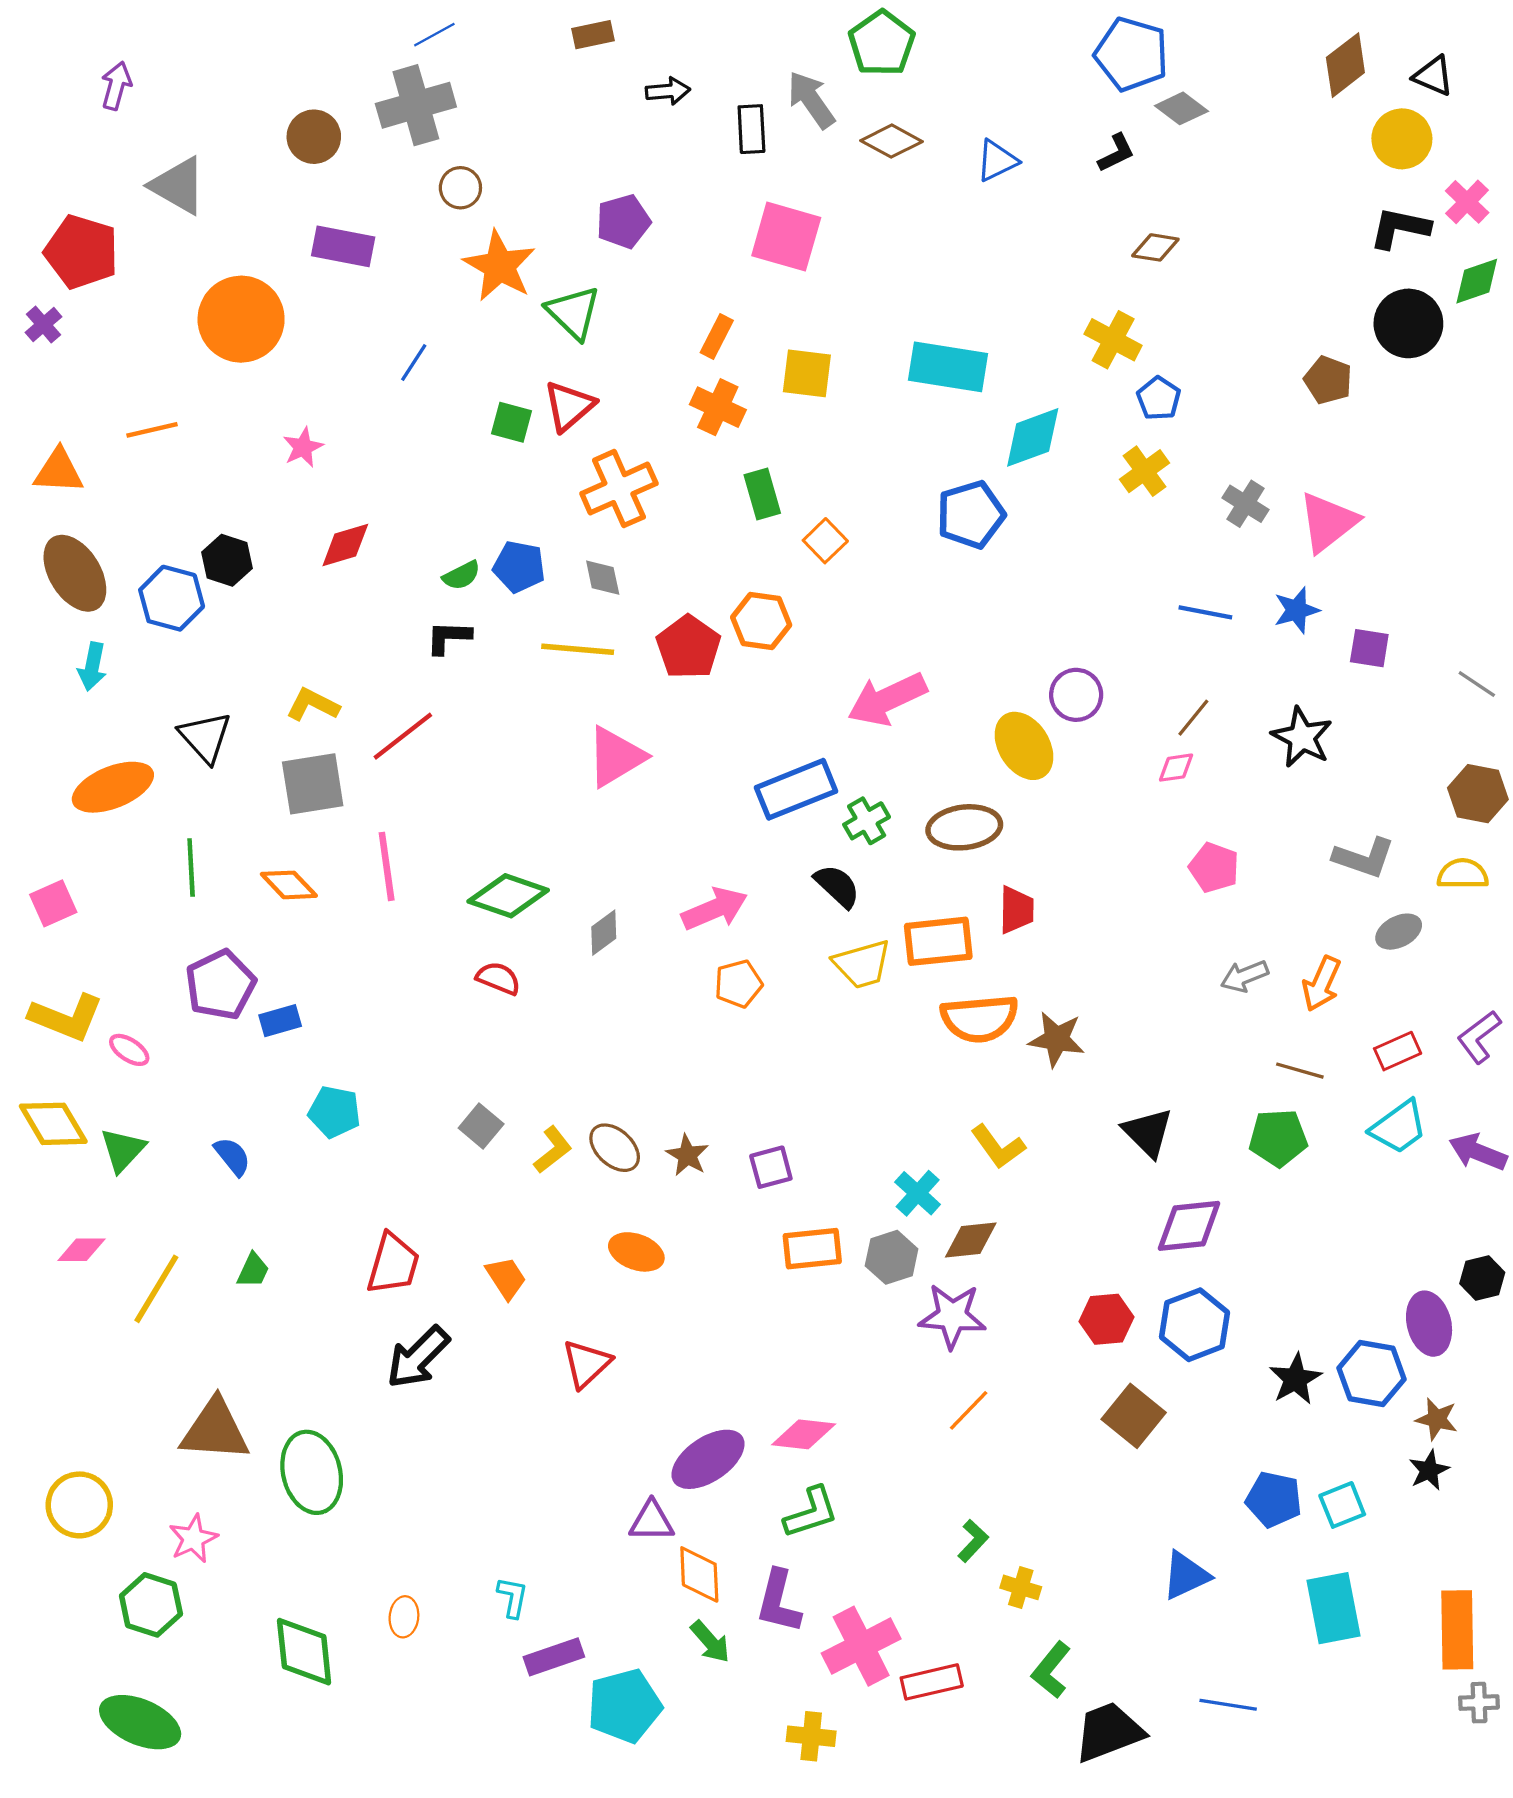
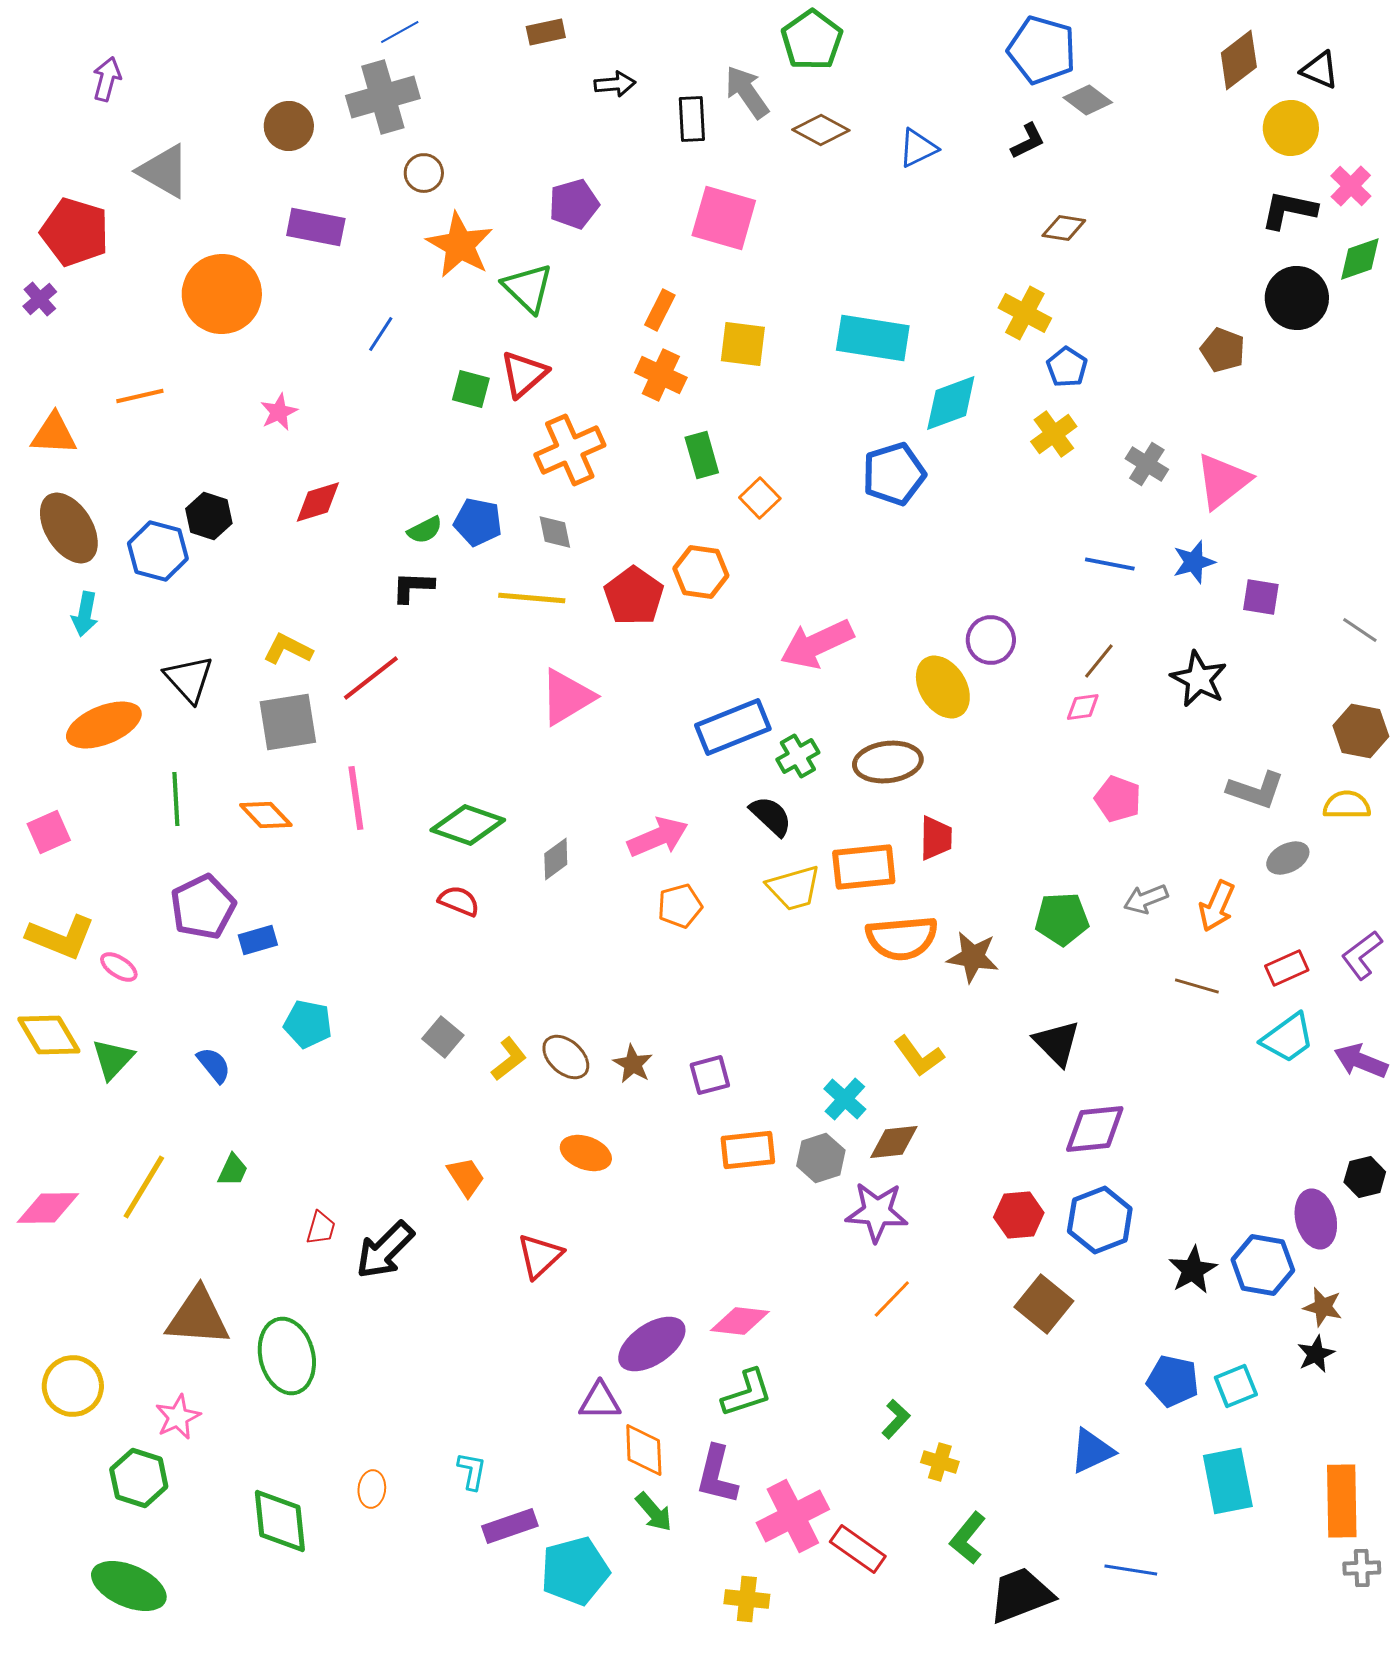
green pentagon: (1278, 1138) -> (1062, 919), moved
pink diamond: (81, 1250) -> (48, 1208), moved, size x1.4
red trapezoid: (393, 1264) -> (321, 1228), moved, size x0.6
red rectangle: (932, 1682) -> (858, 1549), turned 48

